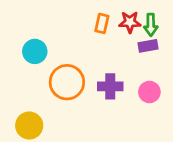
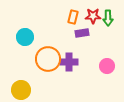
purple rectangle: (148, 46) -> (82, 33), moved
purple cross: (110, 86) -> (69, 62), moved

